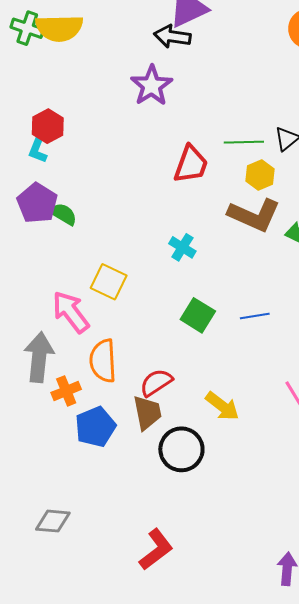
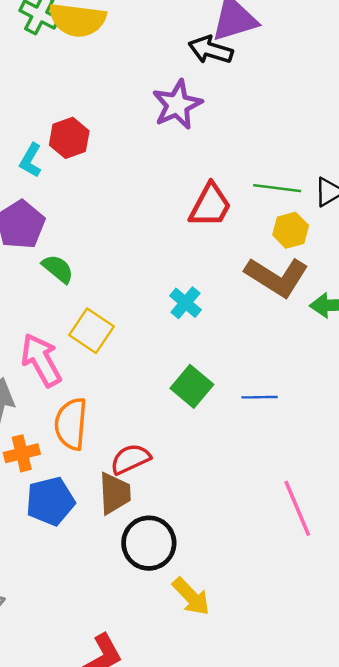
red hexagon: (48, 126) -> (69, 138), moved
green semicircle: (63, 214) -> (58, 269), moved
yellow arrow: (222, 406) -> (191, 597), moved

